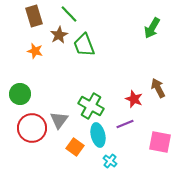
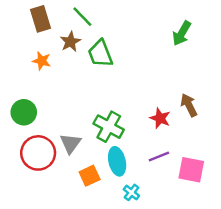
purple line: (125, 124) -> (159, 157), moved
orange square: (75, 147) -> (90, 176), turned 30

